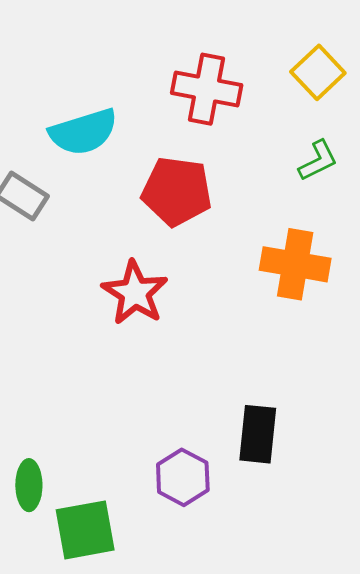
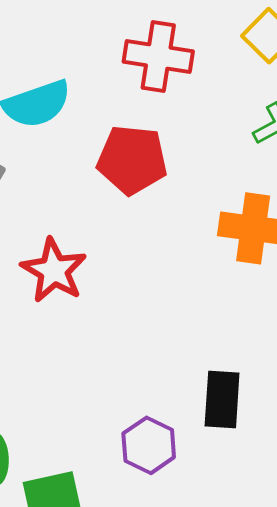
red star: (135, 293) -> (54, 270), moved

